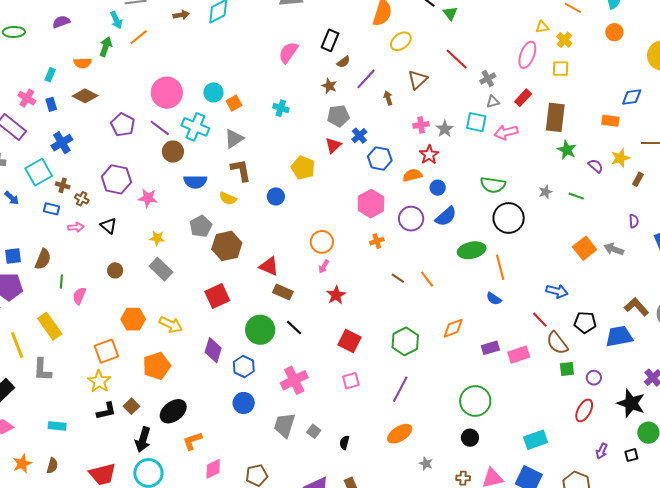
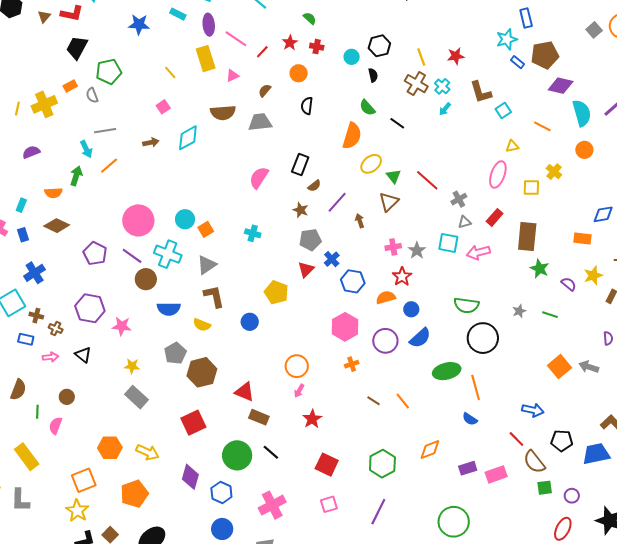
green triangle: (450, 13) -> (394, 176), moved
yellow cross: (564, 40) -> (554, 172), moved
brown circle: (115, 270) -> (67, 397), moved

